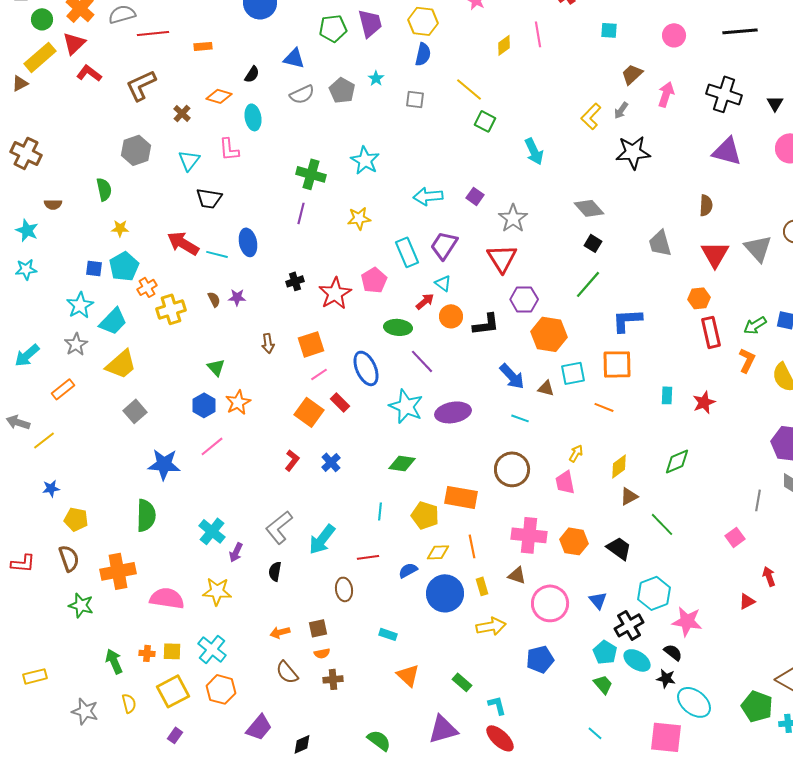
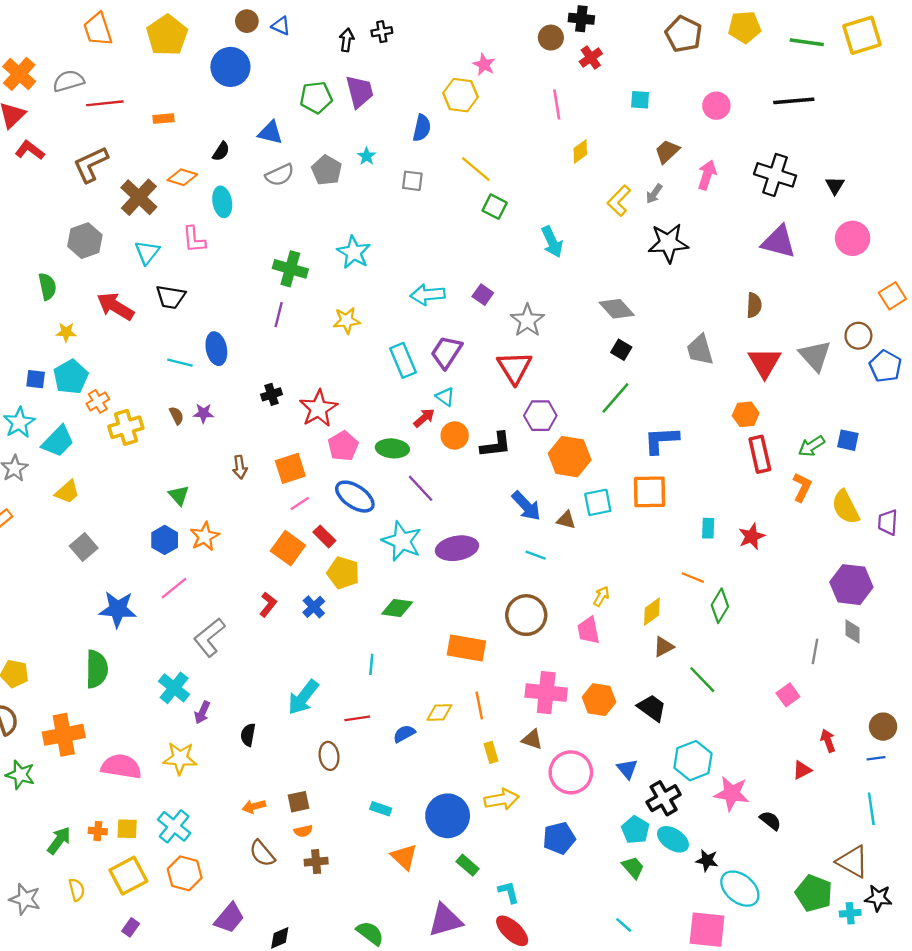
yellow hexagon: (423, 21) -> (460, 95), moved
yellow diamond: (504, 45) -> (580, 151), moved
brown cross: (182, 113) -> (139, 197), size x1.8
red arrow: (183, 243) -> (115, 306), moved
pink pentagon: (374, 280) -> (343, 446), moved
yellow trapezoid: (121, 364) -> (67, 492), size x0.7
blue ellipse: (366, 368) -> (355, 497), turned -32
orange line: (604, 407) -> (693, 578), moved
green diamond: (677, 461) -> (720, 606), turned -36
yellow pentagon: (425, 515) -> (343, 573), moved
gray L-shape: (279, 527) -> (209, 637), moved
blue circle: (445, 593) -> (448, 816), moved
black semicircle: (673, 652) -> (770, 820), moved
green arrow: (114, 661) -> (59, 840), turned 60

